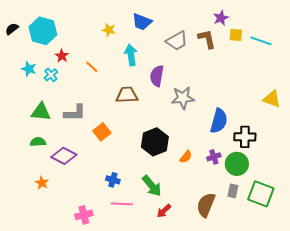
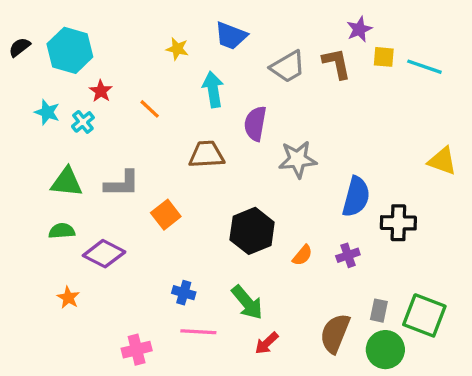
green circle: (237, 164) -> (385, 350), moved

